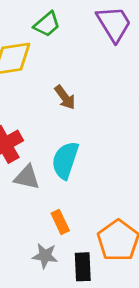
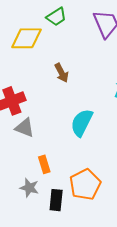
cyan semicircle: (65, 160) -> (82, 123), moved

